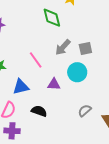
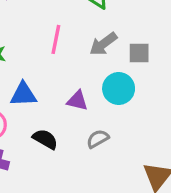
pink line: (36, 60) -> (56, 39), moved, turned 36
gray semicircle: (85, 111) -> (98, 139), moved

